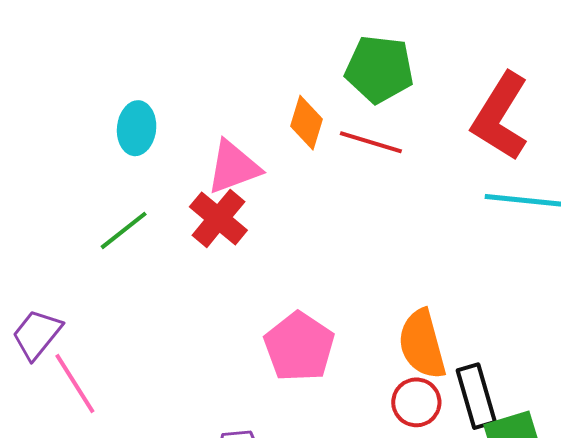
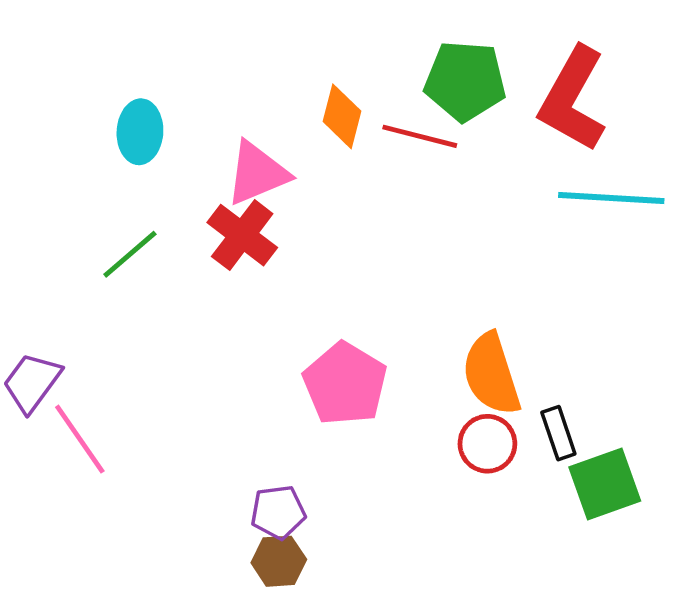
green pentagon: (379, 69) -> (465, 81), moved
black rectangle: (476, 396) -> (558, 433), size x0.7

